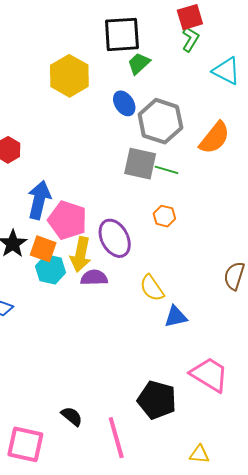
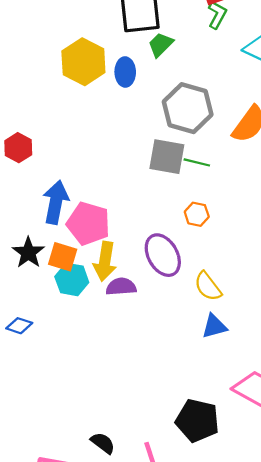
blue ellipse: (124, 103) -> (125, 72), moved, turned 35
purple ellipse: (115, 238) -> (163, 255), moved
yellow semicircle: (152, 288) -> (208, 286), moved

